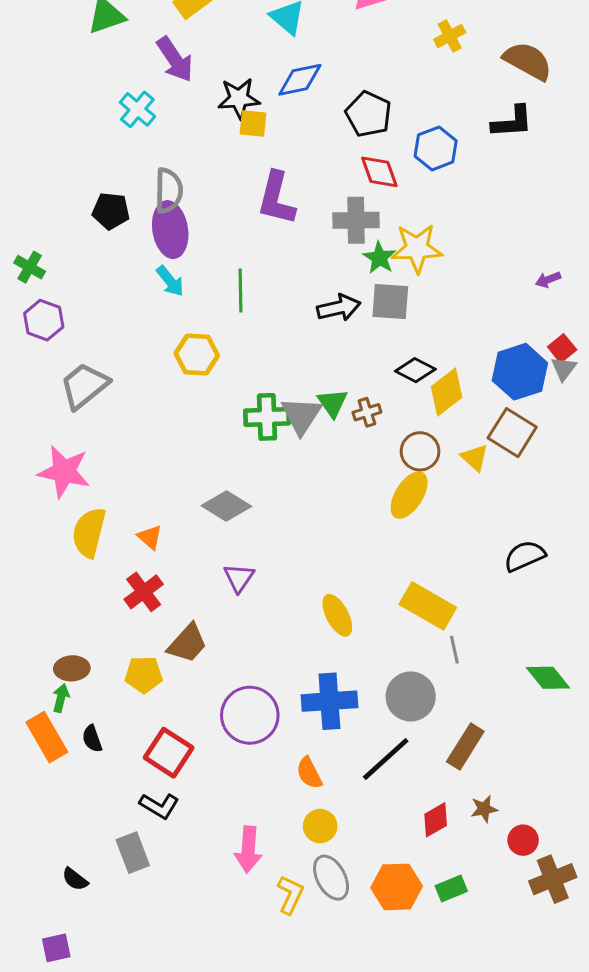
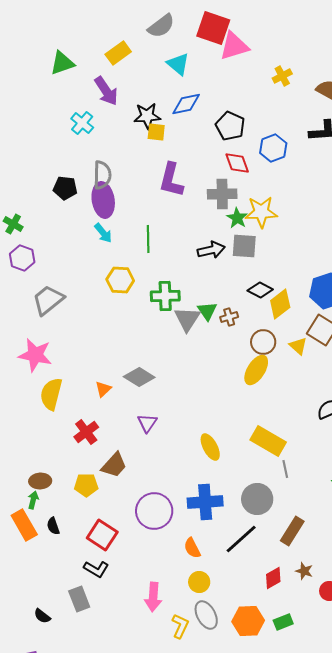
green cross: (267, 417) -> (165, 296), moved
orange triangle: (150, 537) -> (103, 389), moved, turned 36
brown star: (484, 809) -> (304, 571), turned 30

